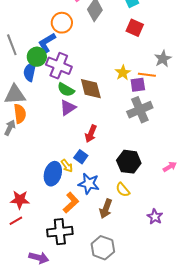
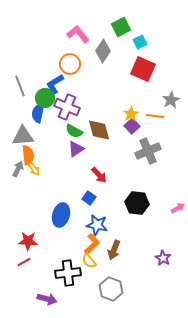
red square: (135, 28) -> (143, 69), size x1.4
purple square: (138, 85) -> (132, 126), moved, turned -35
red arrow: (91, 134) -> (99, 175), turned -66
yellow arrow: (67, 166) -> (34, 169), moved
yellow semicircle: (123, 190) -> (89, 261), moved
orange L-shape: (71, 203) -> (92, 244), moved

